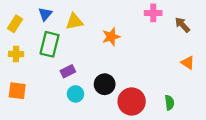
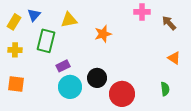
blue triangle: (45, 14) -> (34, 15), moved
cyan circle: (75, 94) -> (70, 87), size x1.5
green semicircle: (169, 103) -> (165, 89), moved

